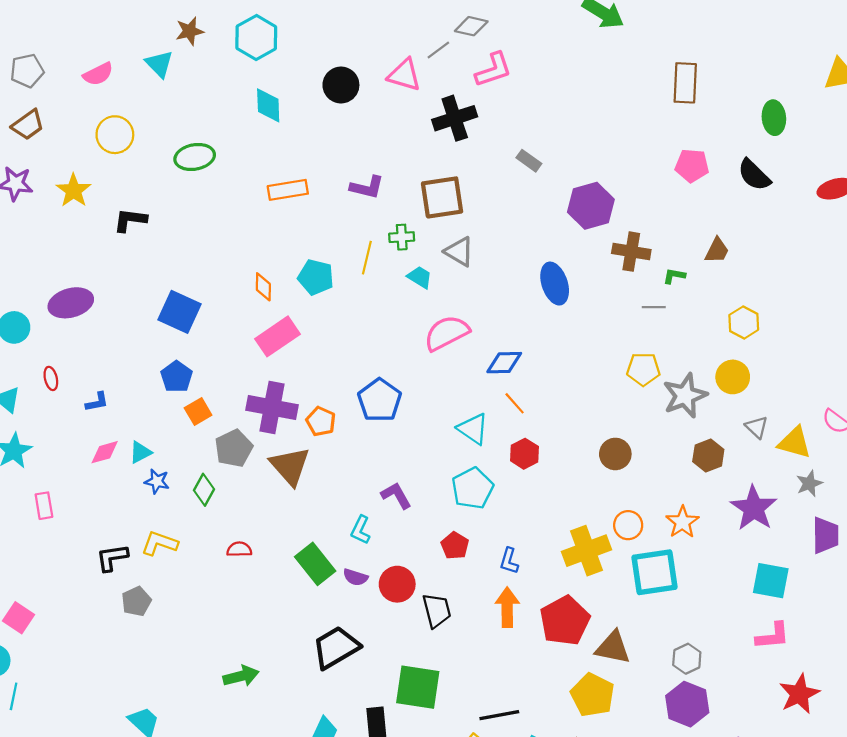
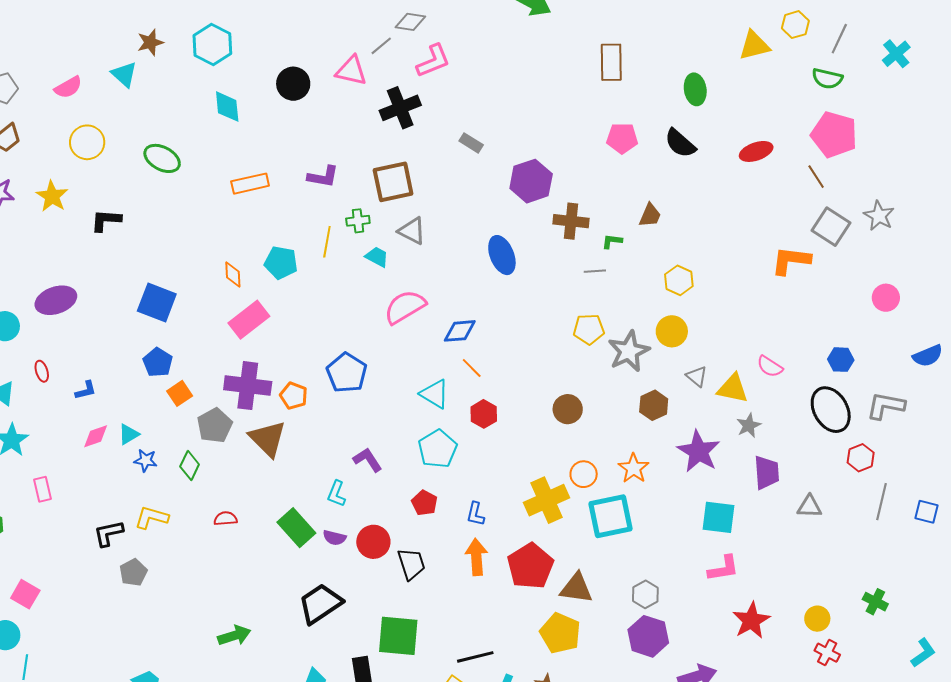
green ellipse: (195, 157) -> (162, 158), turned 42

